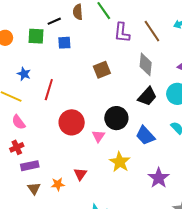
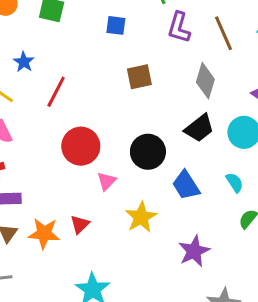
blue square: (64, 43) -> (116, 25), moved
pink triangle: (98, 136) -> (106, 181), moved
orange star: (58, 184) -> (44, 233), size x1.5

